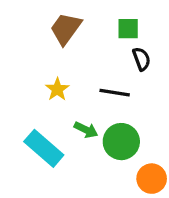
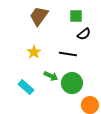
black semicircle: (142, 59) -> (84, 34), turned 72
cyan rectangle: (44, 148) -> (26, 87), size x0.7

